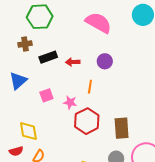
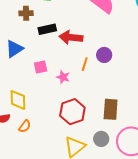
purple circle: (105, 61) -> (104, 55), moved
red arrow: (73, 62) -> (71, 37), size x1.6
red hexagon: (87, 121) -> (72, 112), moved

